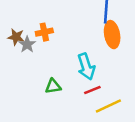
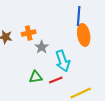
gray star: (27, 44) -> (42, 47), moved
red line: (92, 90) -> (56, 80), moved

